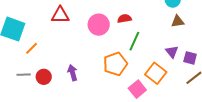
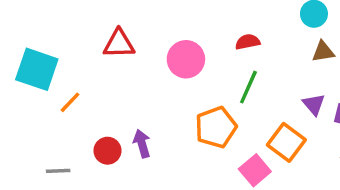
red semicircle: (124, 19) -> (248, 42), moved
gray line: (24, 75) -> (58, 171), moved
red circle: (44, 77) -> (107, 151), moved

